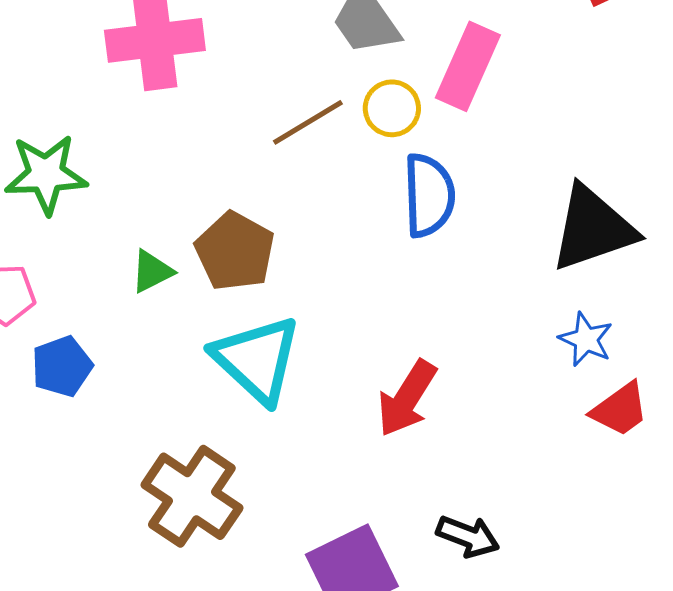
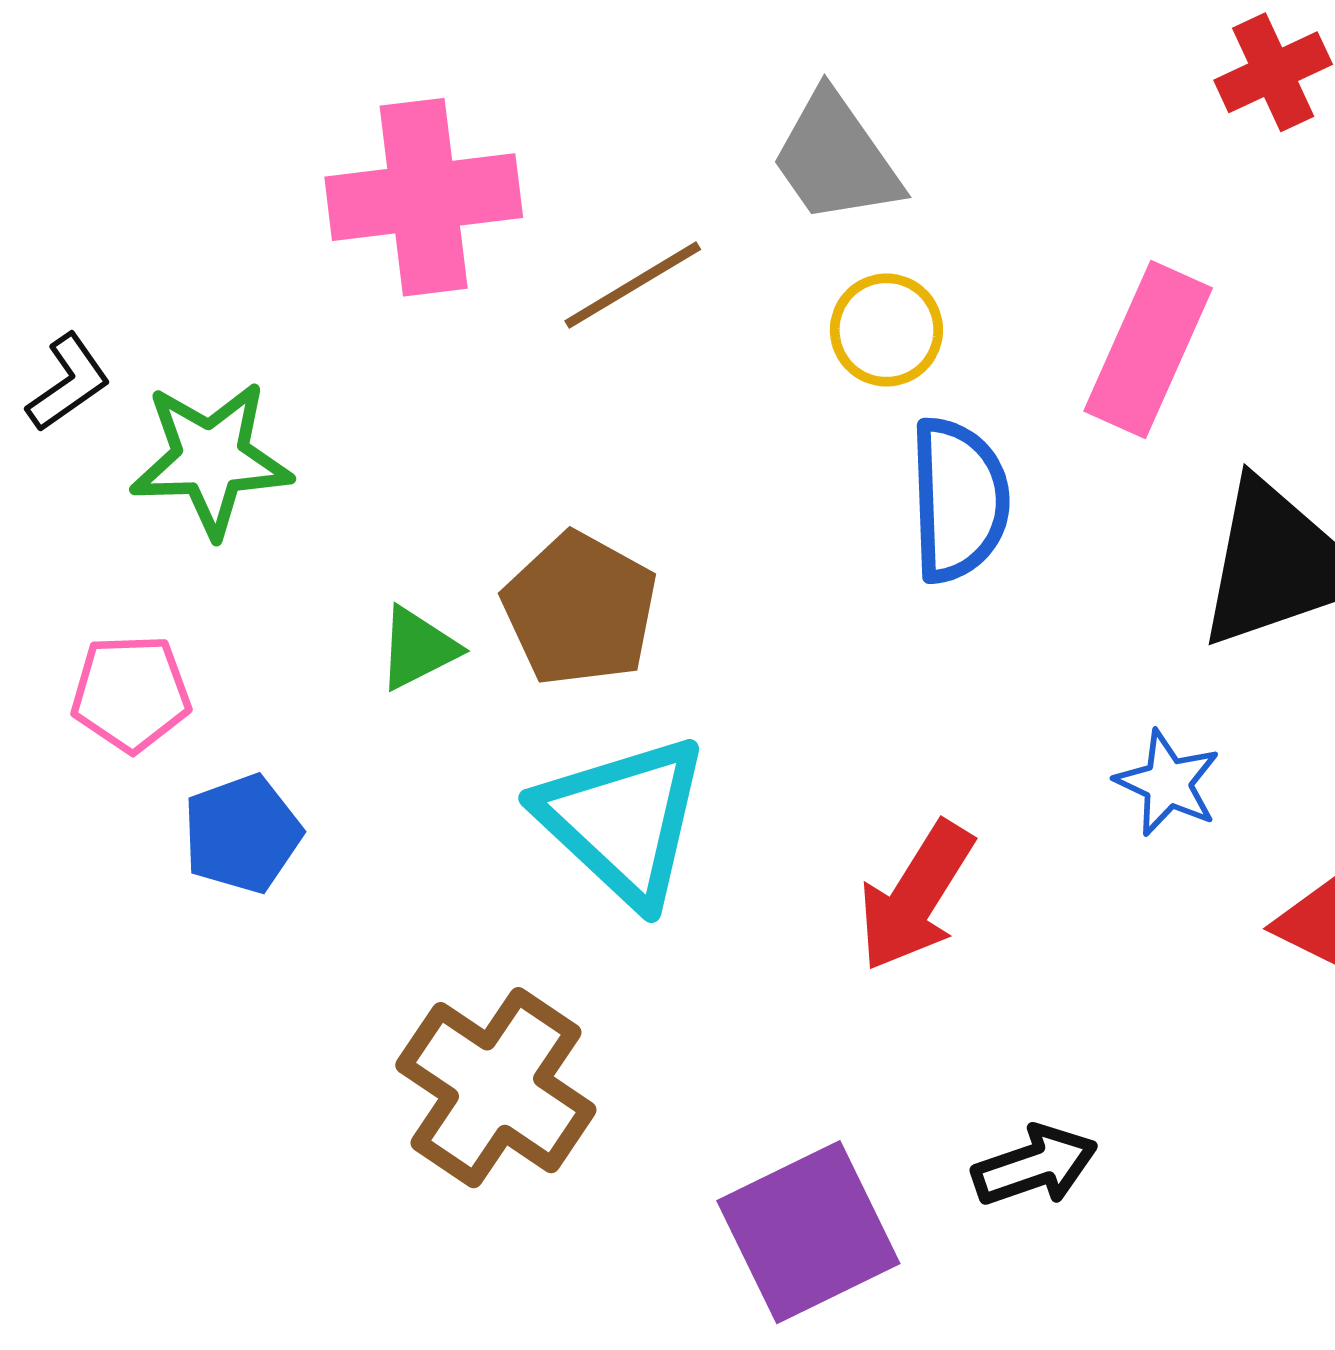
pink rectangle: (468, 66) -> (1148, 350), moved
brown line: (308, 122) -> (633, 285), moved
blue star: (586, 339) -> (1168, 783), moved
black arrow: (468, 536) -> (1035, 1166), turned -40

